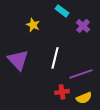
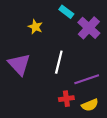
purple cross: (83, 26) -> (89, 28), size x1.5

